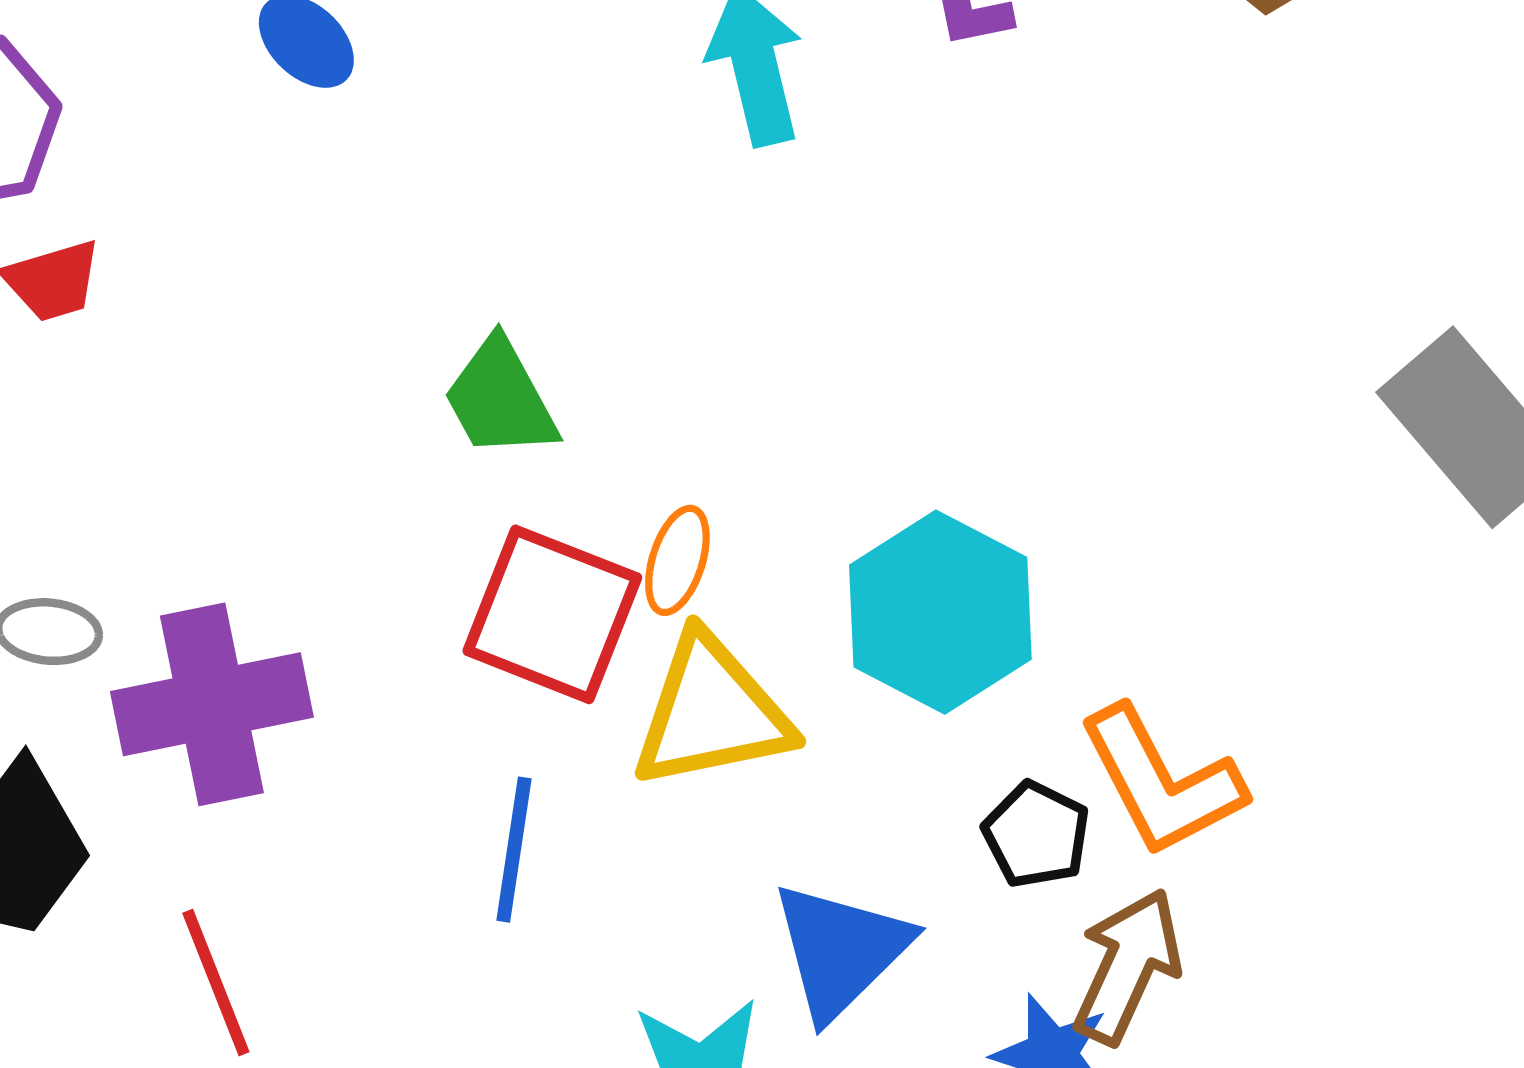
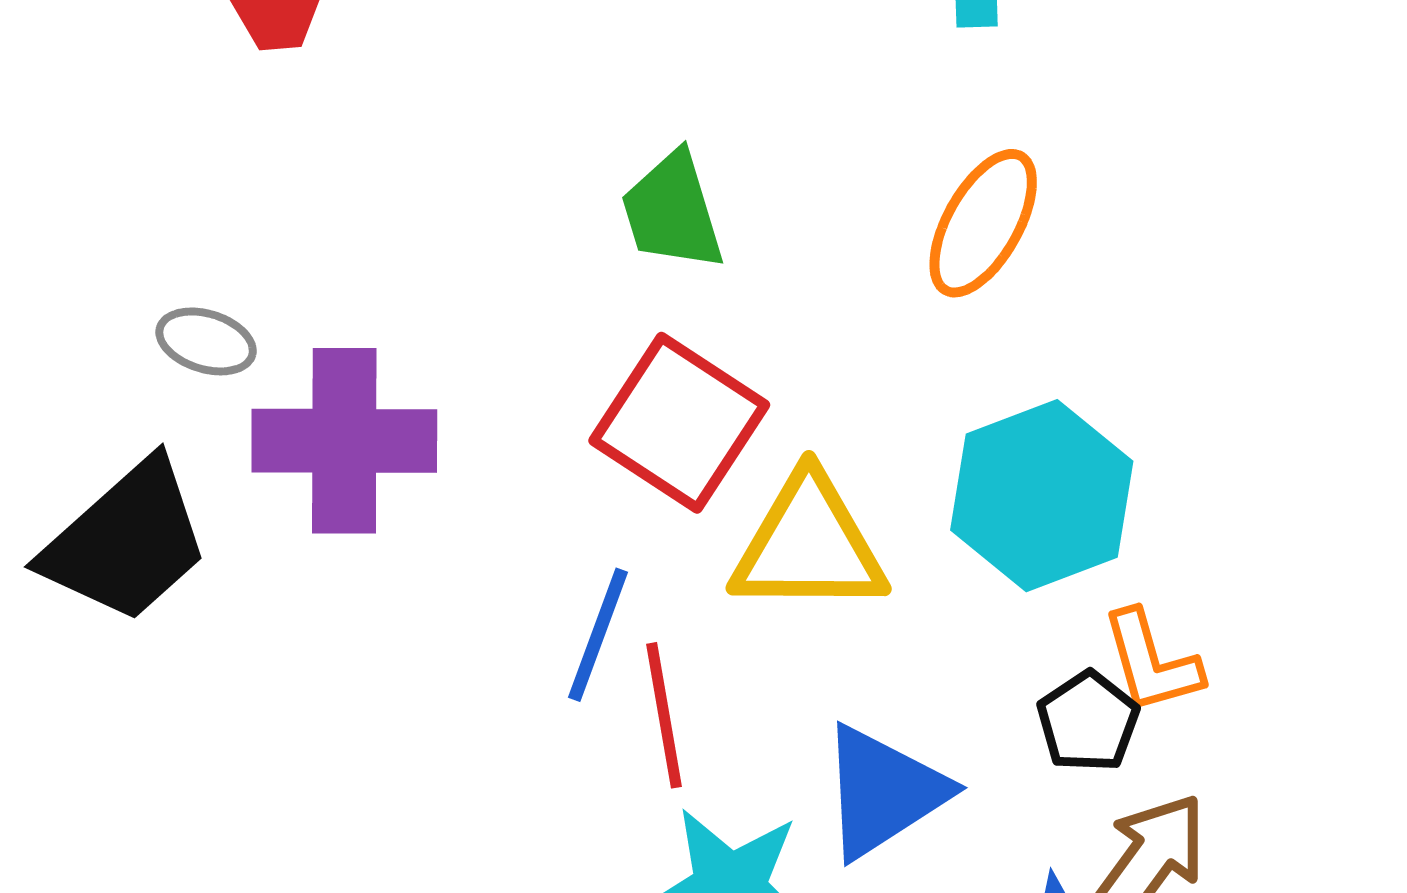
orange ellipse: (677, 560) -> (983, 223), moved, size x1.5
orange L-shape: (1162, 782) -> (1151, 662), moved, size x0.7
red line: (216, 983) -> (664, 715), moved

